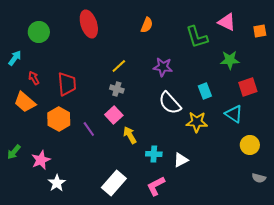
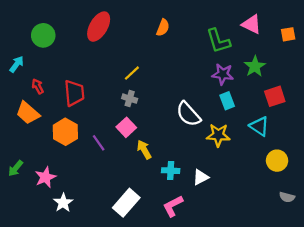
red ellipse: (89, 24) -> (99, 27), turned 48
green star: (230, 60) -> (255, 66), turned -30
purple star: (163, 67) -> (223, 74), moved

